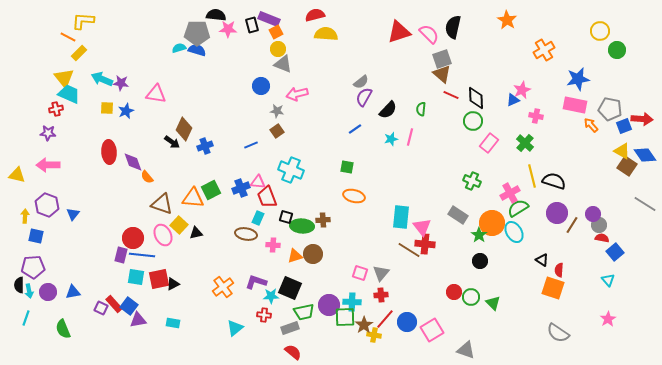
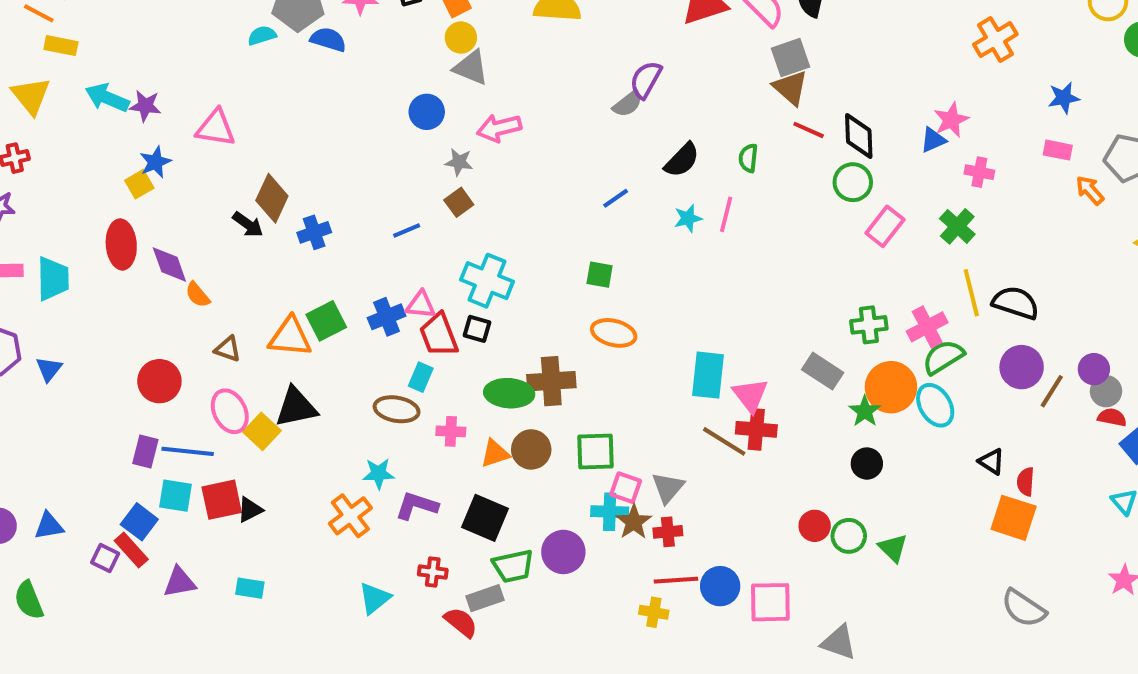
blue semicircle: (197, 50) -> (328, 39), moved
yellow rectangle: (79, 53) -> (61, 46), turned 56
blue star: (578, 79) -> (1064, 98), size x0.7
cyan trapezoid: (69, 94) -> (53, 279), moved, turned 65
purple semicircle: (364, 97) -> (646, 80), moved
pink rectangle: (575, 105) -> (1058, 150), size x0.6
yellow square: (107, 108) -> (139, 184), moved, turned -32
green cross: (472, 181) -> (869, 325), moved, turned -30
brown triangle: (162, 204) -> (228, 349), size x0.6
black square: (286, 217) -> (477, 329), moved
brown cross: (323, 220) -> (551, 381), size x1.6
yellow square: (179, 225) -> (262, 431), moved
black triangle: (196, 233) -> (296, 407), size x1.6
red circle: (133, 238) -> (159, 381), moved
cyan star: (271, 296) -> (378, 474), moved
cyan cross: (352, 302) -> (610, 512), moved
blue square: (129, 306) -> (139, 522), moved
green square: (345, 317) -> (596, 451), moved
red line: (385, 319) -> (676, 580), turned 45
brown star: (364, 325) -> (634, 522), moved
pink square: (432, 330) -> (770, 602), turned 30
red semicircle: (293, 352) -> (461, 622), moved

